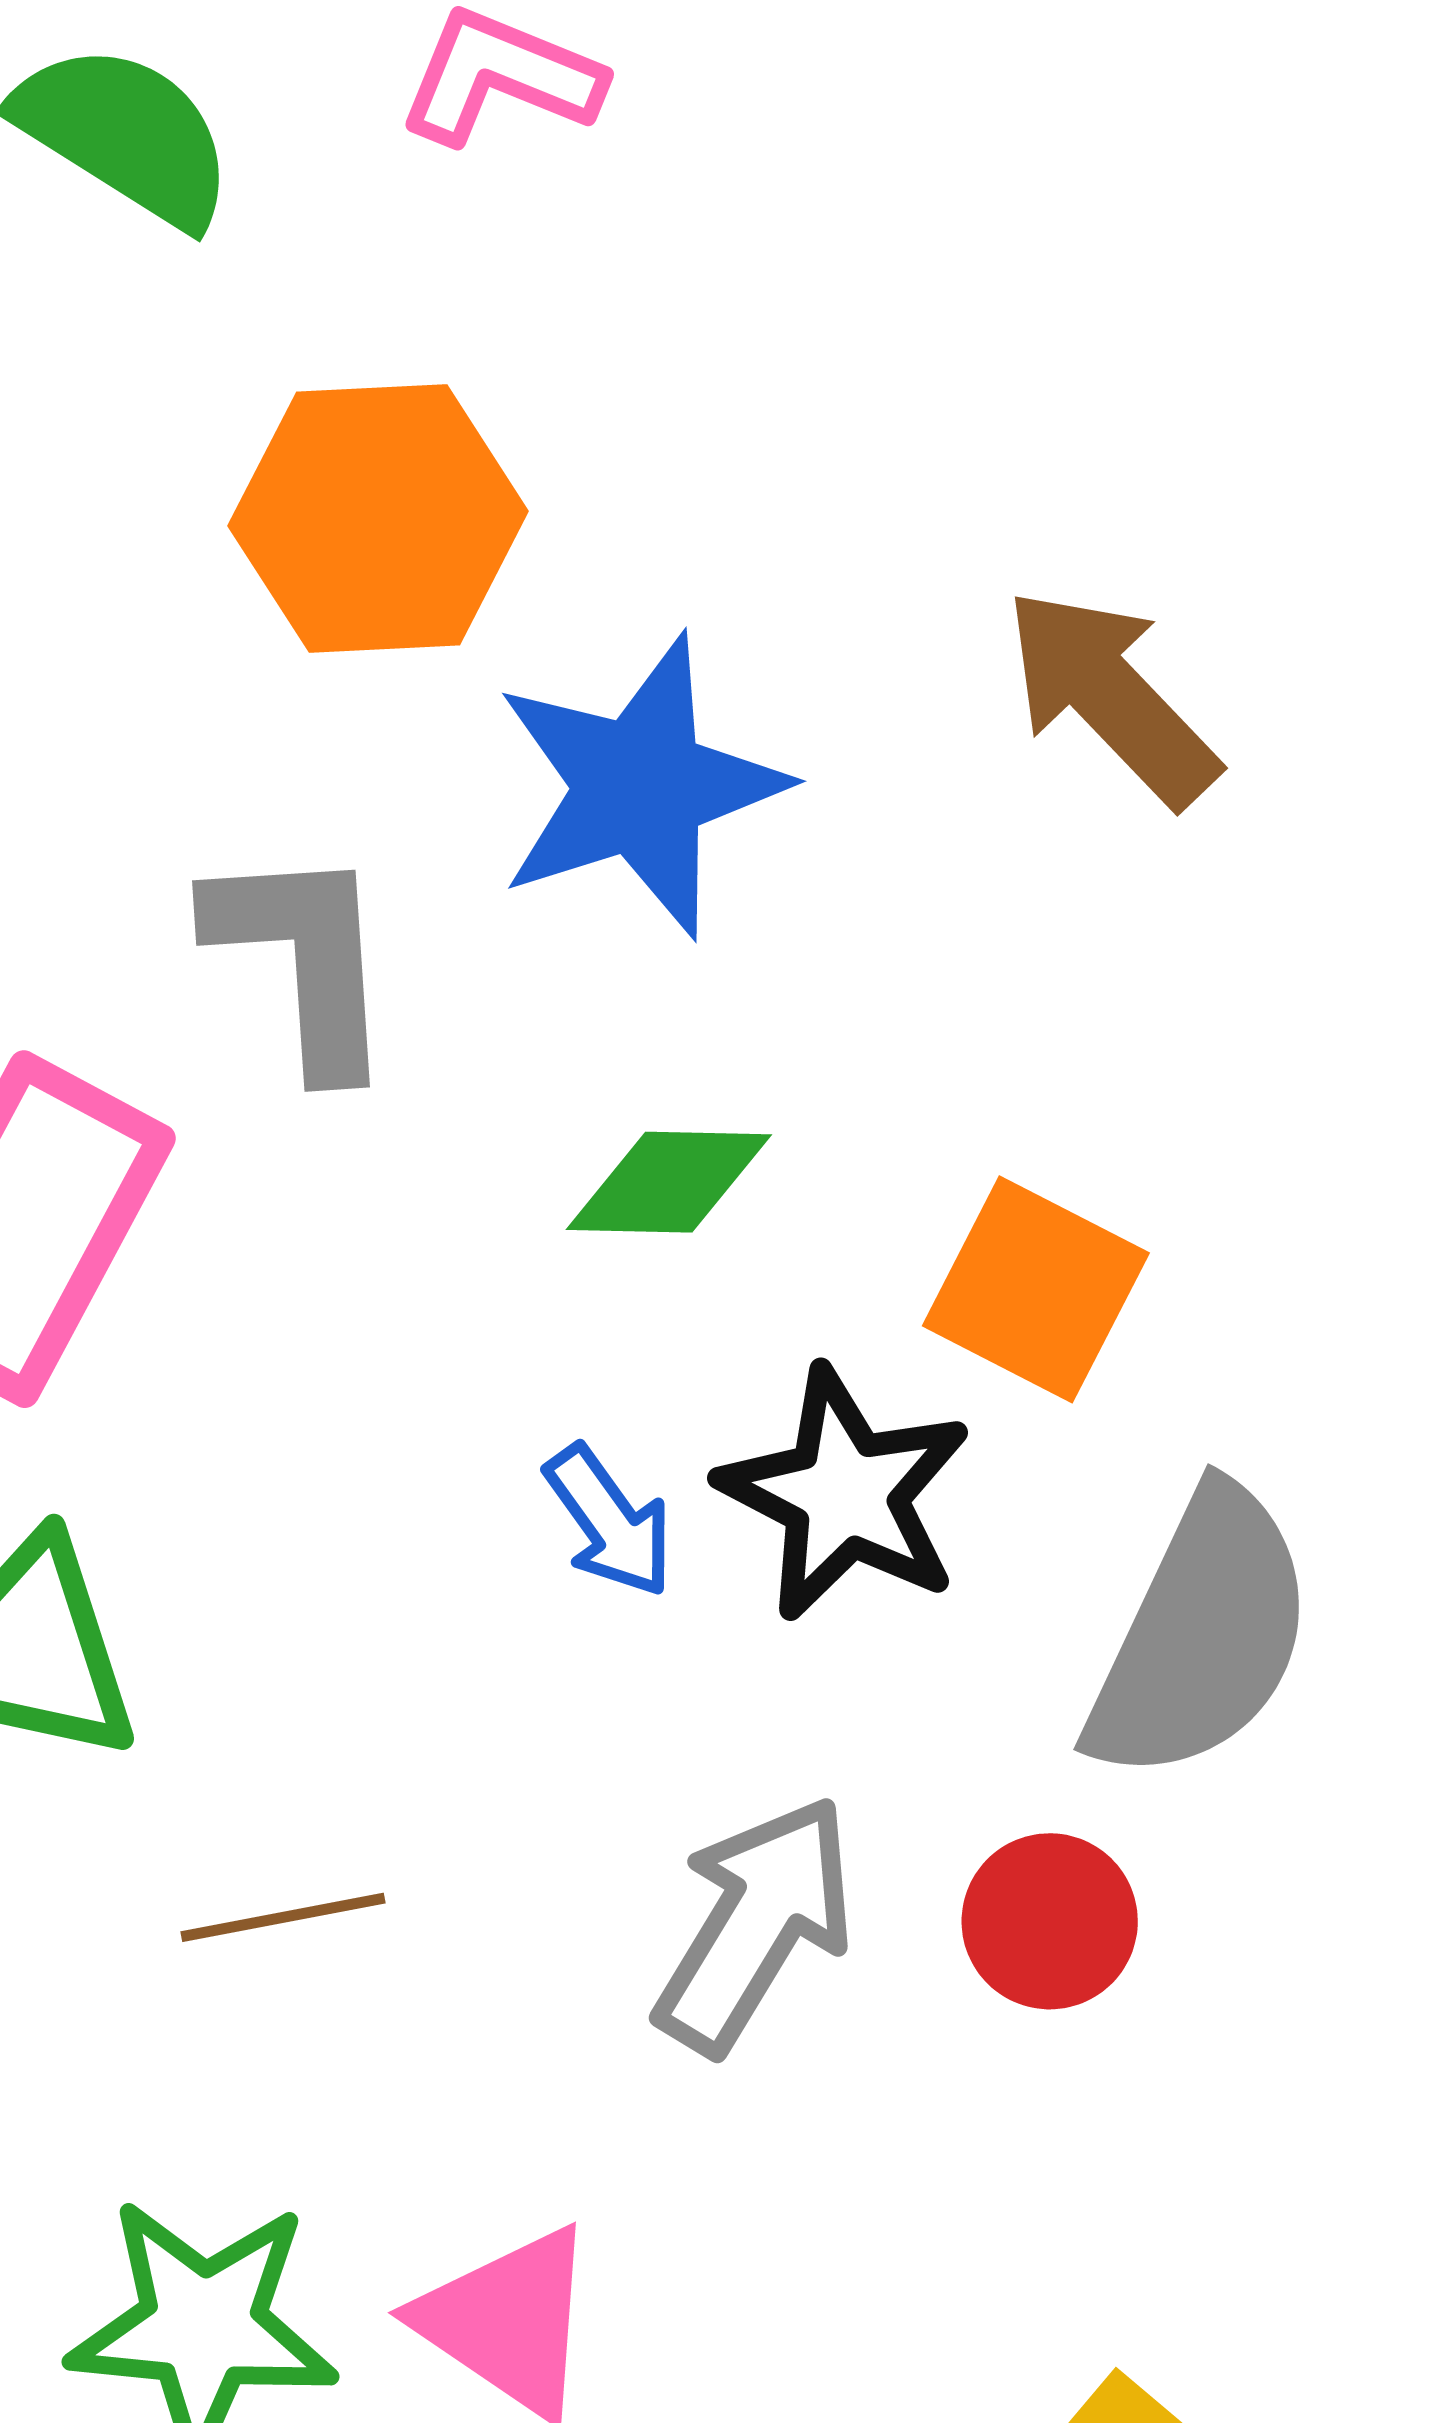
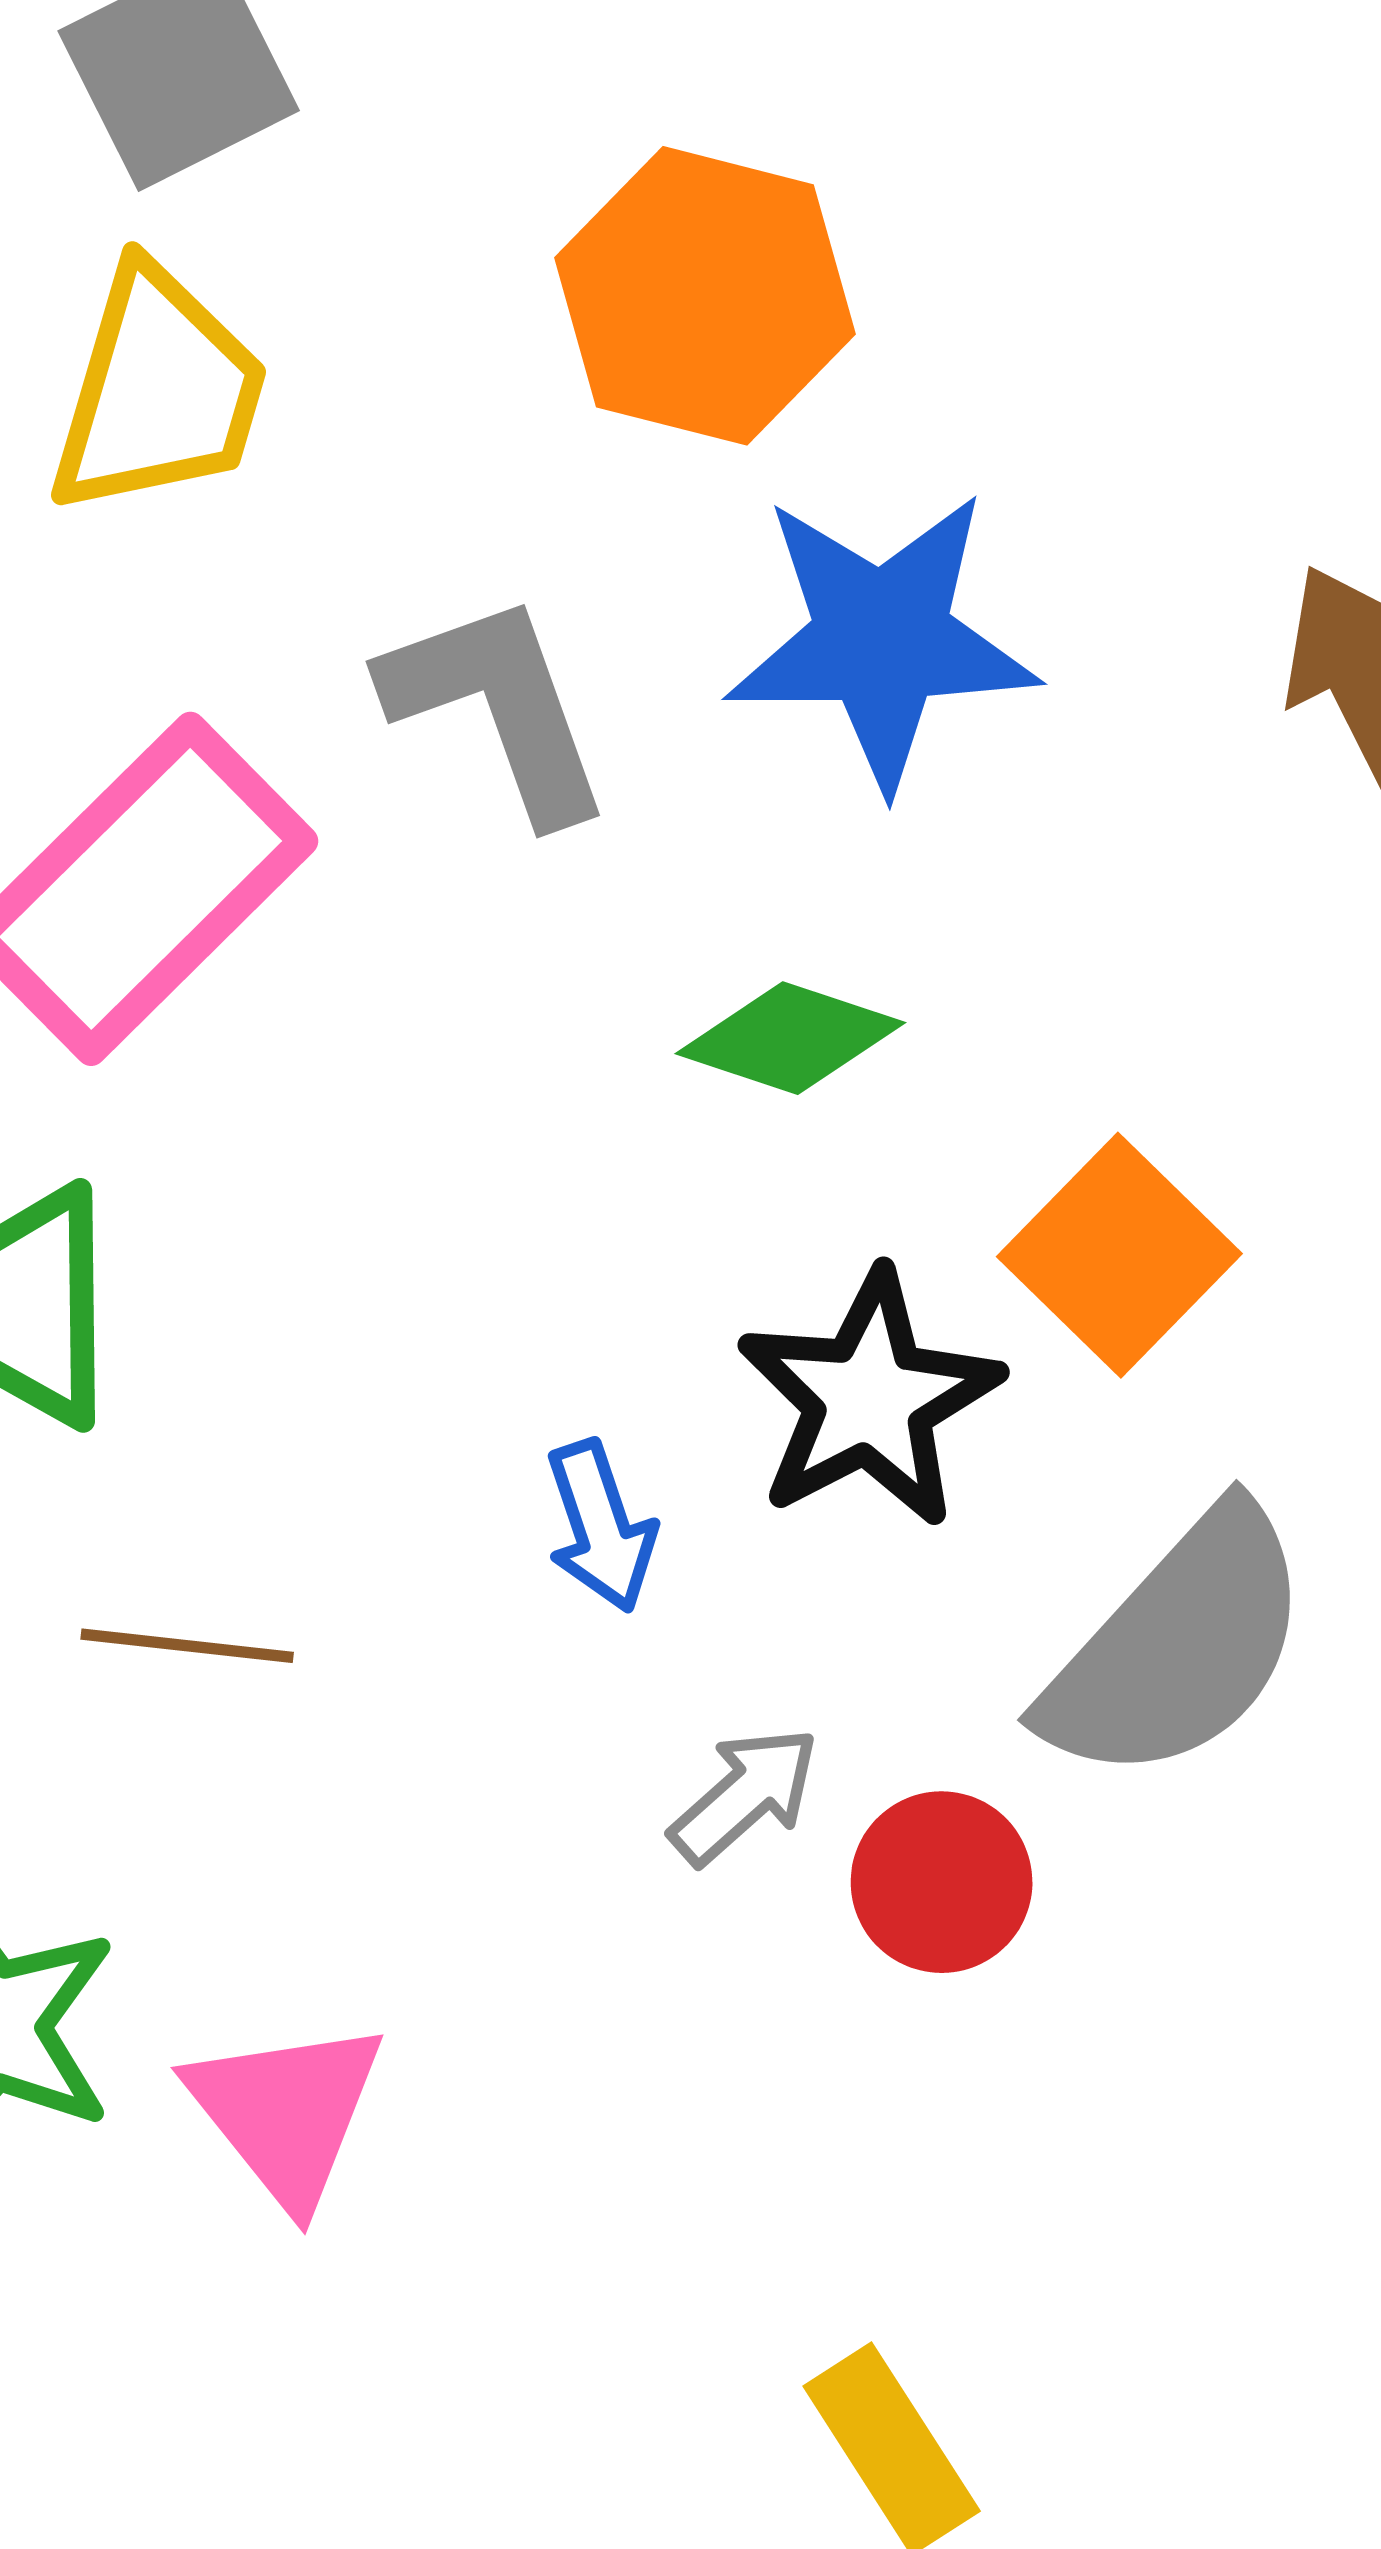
gray L-shape: (303, 959) -> (498, 707), turned -33
blue arrow: (609, 1521) -> (601, 1526), moved
gray arrow: (755, 1924) -> (745, 1796), moved, size x0.6

